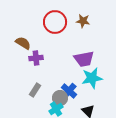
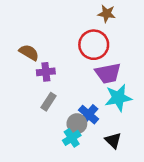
brown star: (83, 21) -> (107, 14), moved
red circle: (55, 22) -> (94, 45), moved
gray rectangle: (35, 90) -> (48, 102), moved

